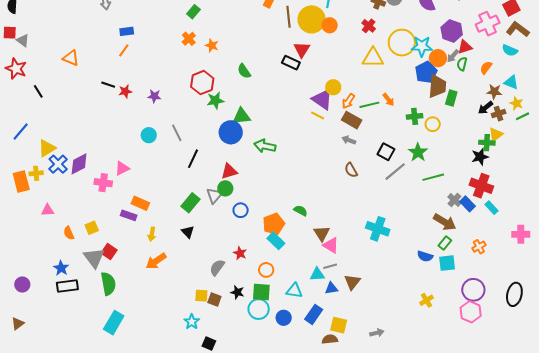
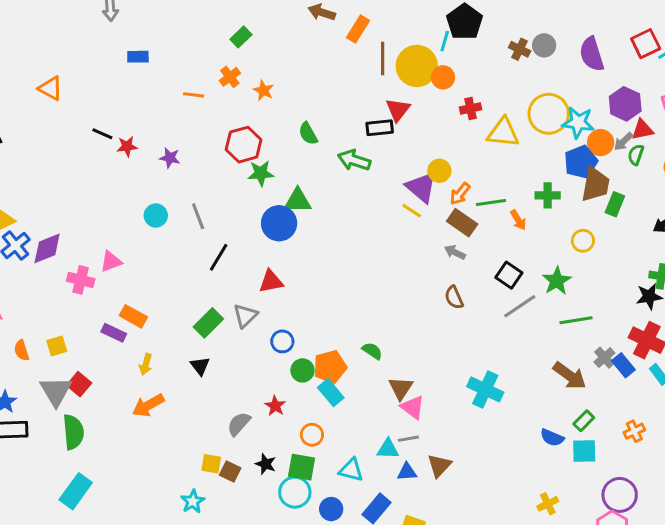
red cross: (369, 26) -> (471, 108), moved, turned 32
orange line: (124, 50) -> (194, 95), moved, turned 56
black rectangle: (291, 63) -> (380, 128), turned -36
orange arrow: (388, 100) -> (518, 220), moved
green cross: (415, 116) -> (548, 195), moved
green arrow: (265, 146) -> (354, 160), moved
green circle: (225, 188) -> (302, 370), moved
brown arrow: (445, 222) -> (570, 376), moved

